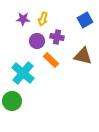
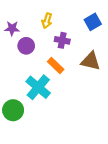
purple star: (23, 19) -> (12, 28), moved
purple circle: (37, 41) -> (26, 46), moved
cyan cross: (23, 73) -> (38, 87), moved

